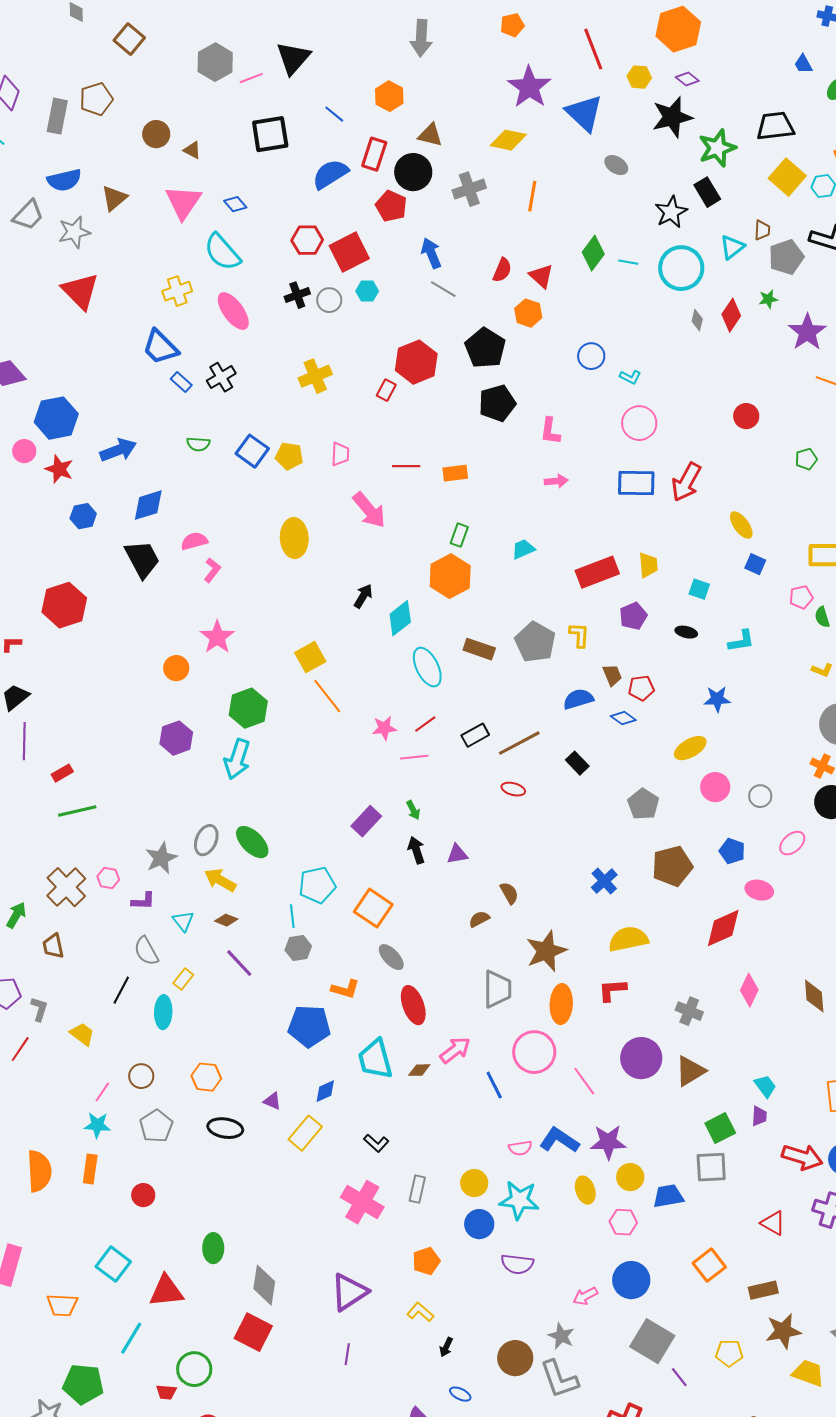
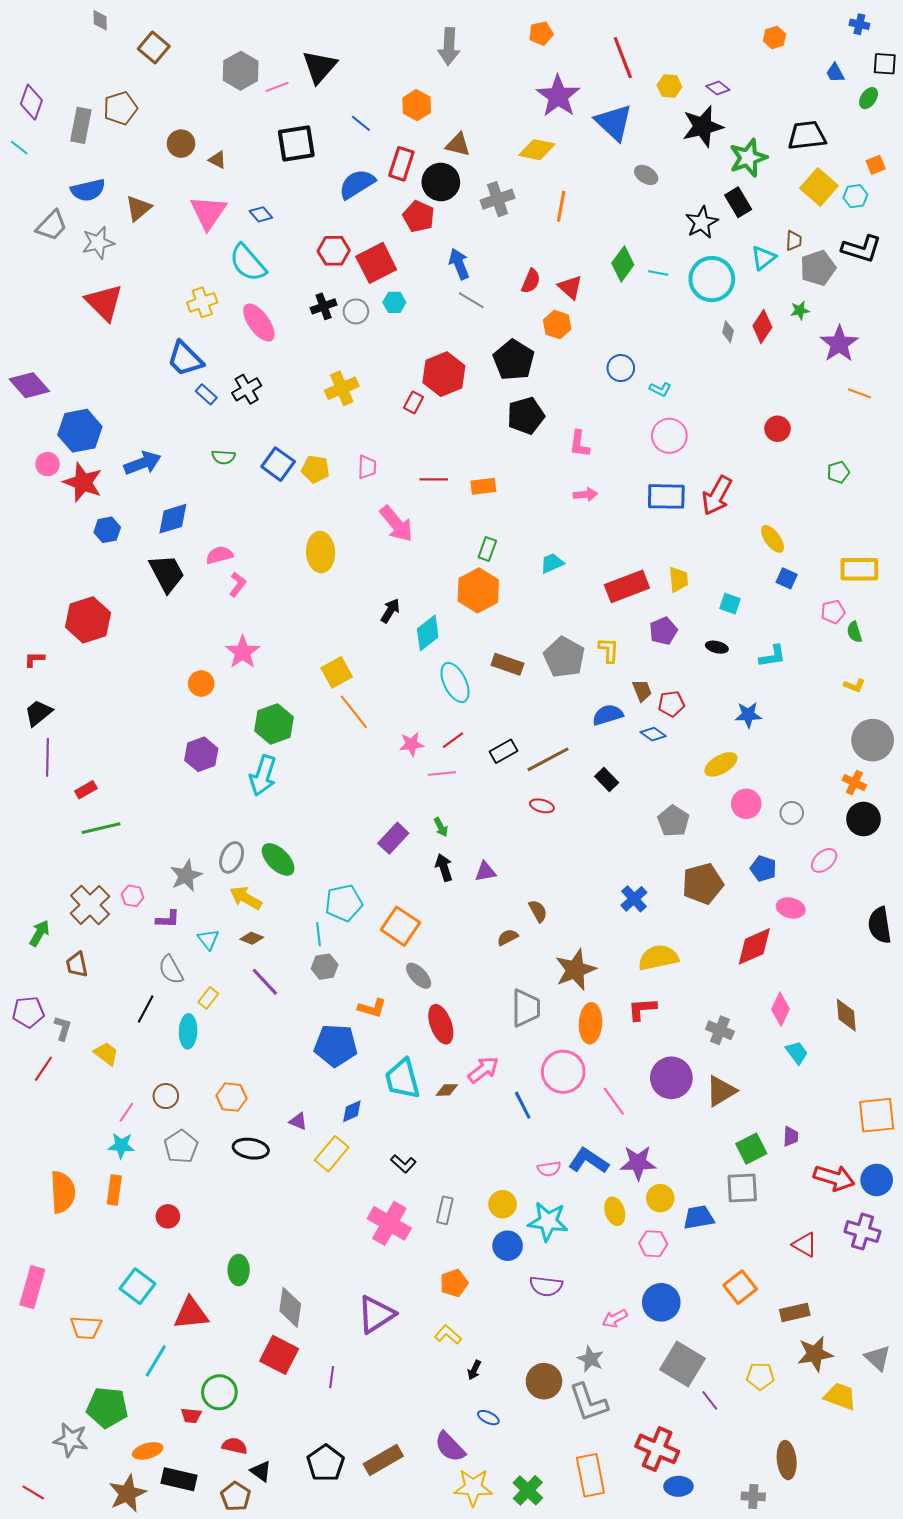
orange hexagon: (678, 29) -> (775, 37), moved, size x0.5
red star: (59, 469) -> (83, 482), size x1.4
cyan trapezoid: (765, 1086) -> (797, 1053), moved
purple line: (347, 1354) -> (332, 1377), moved

